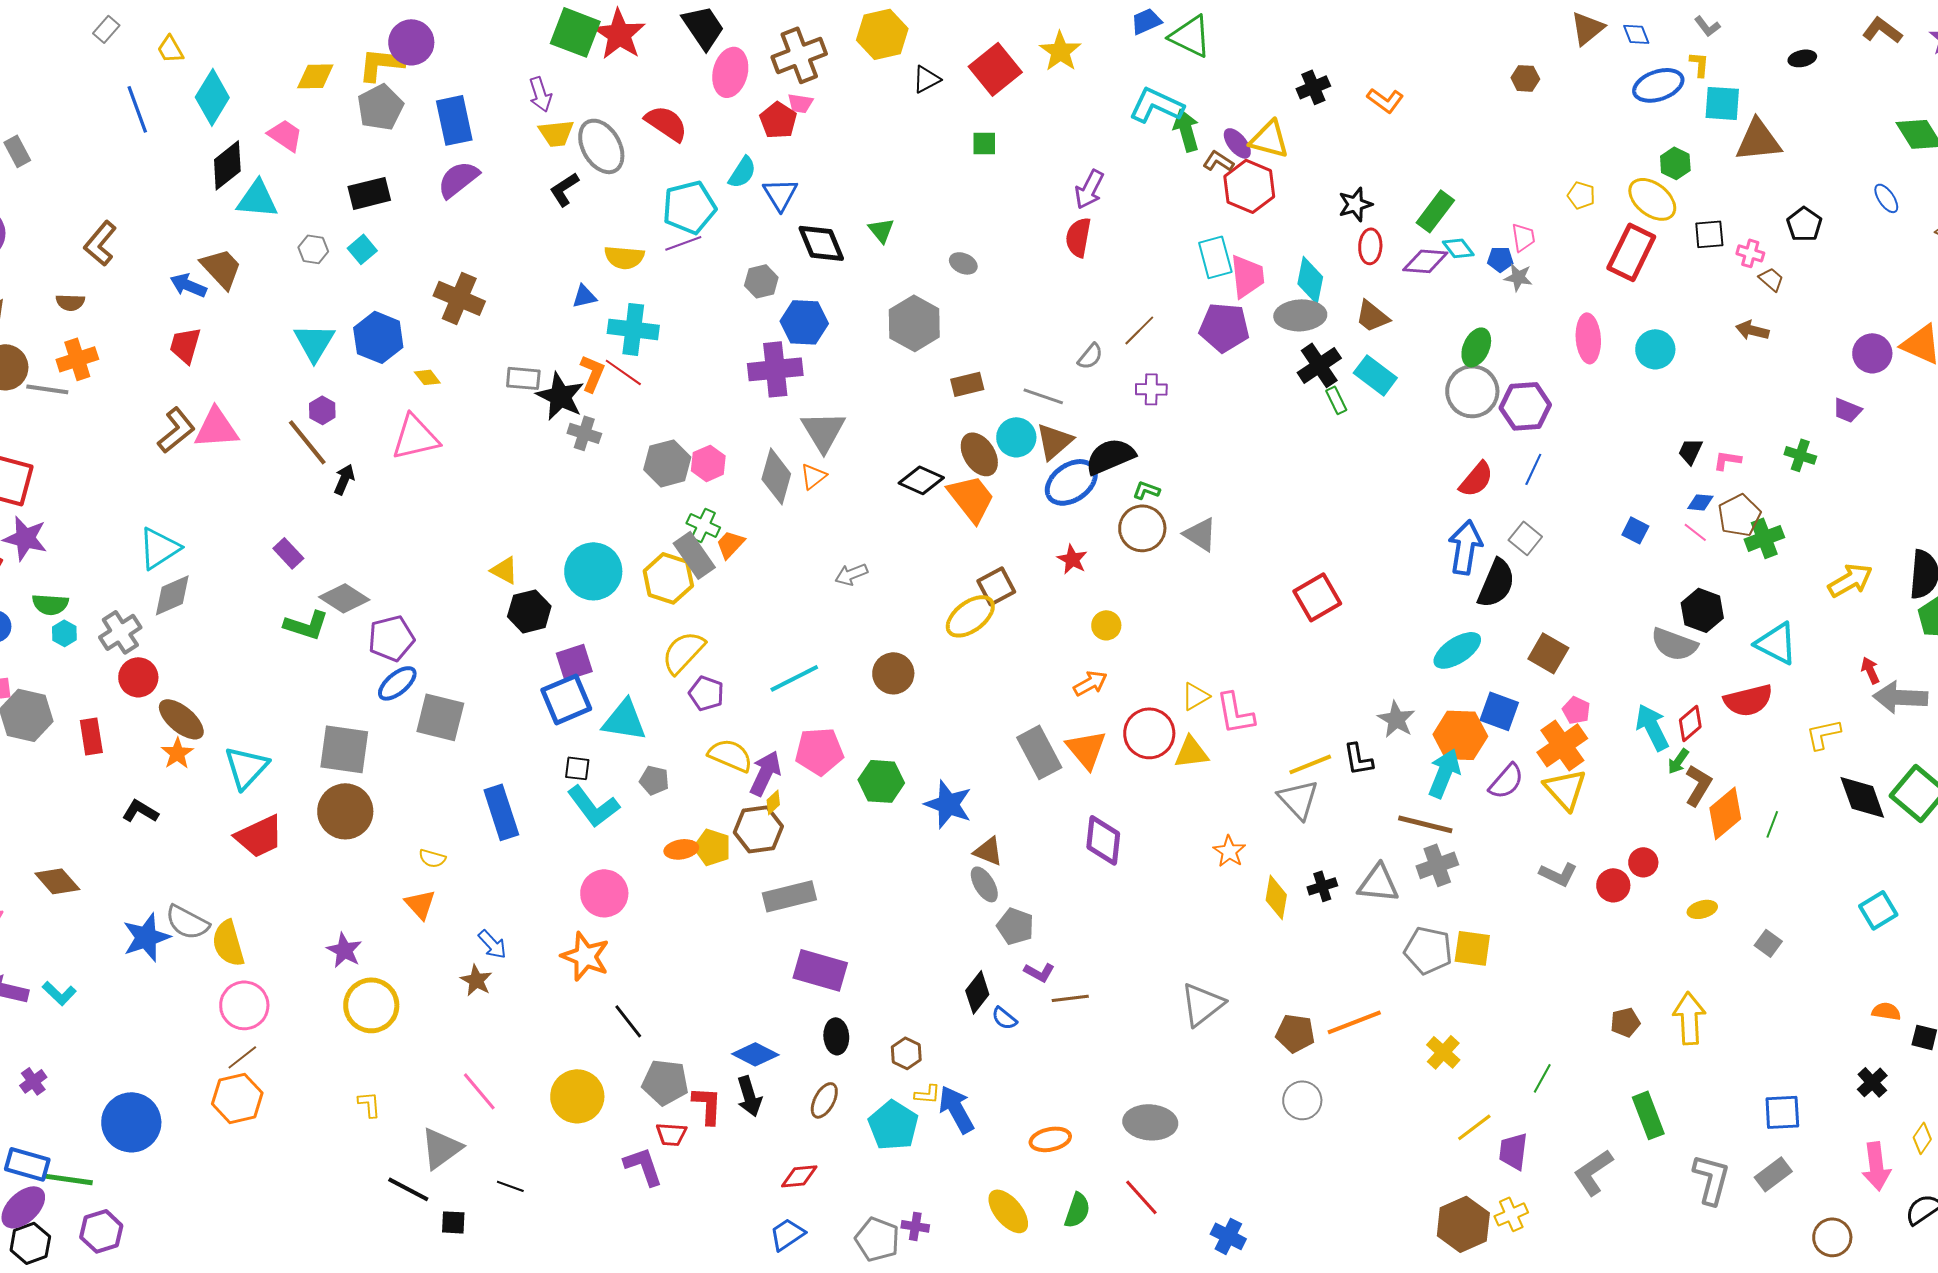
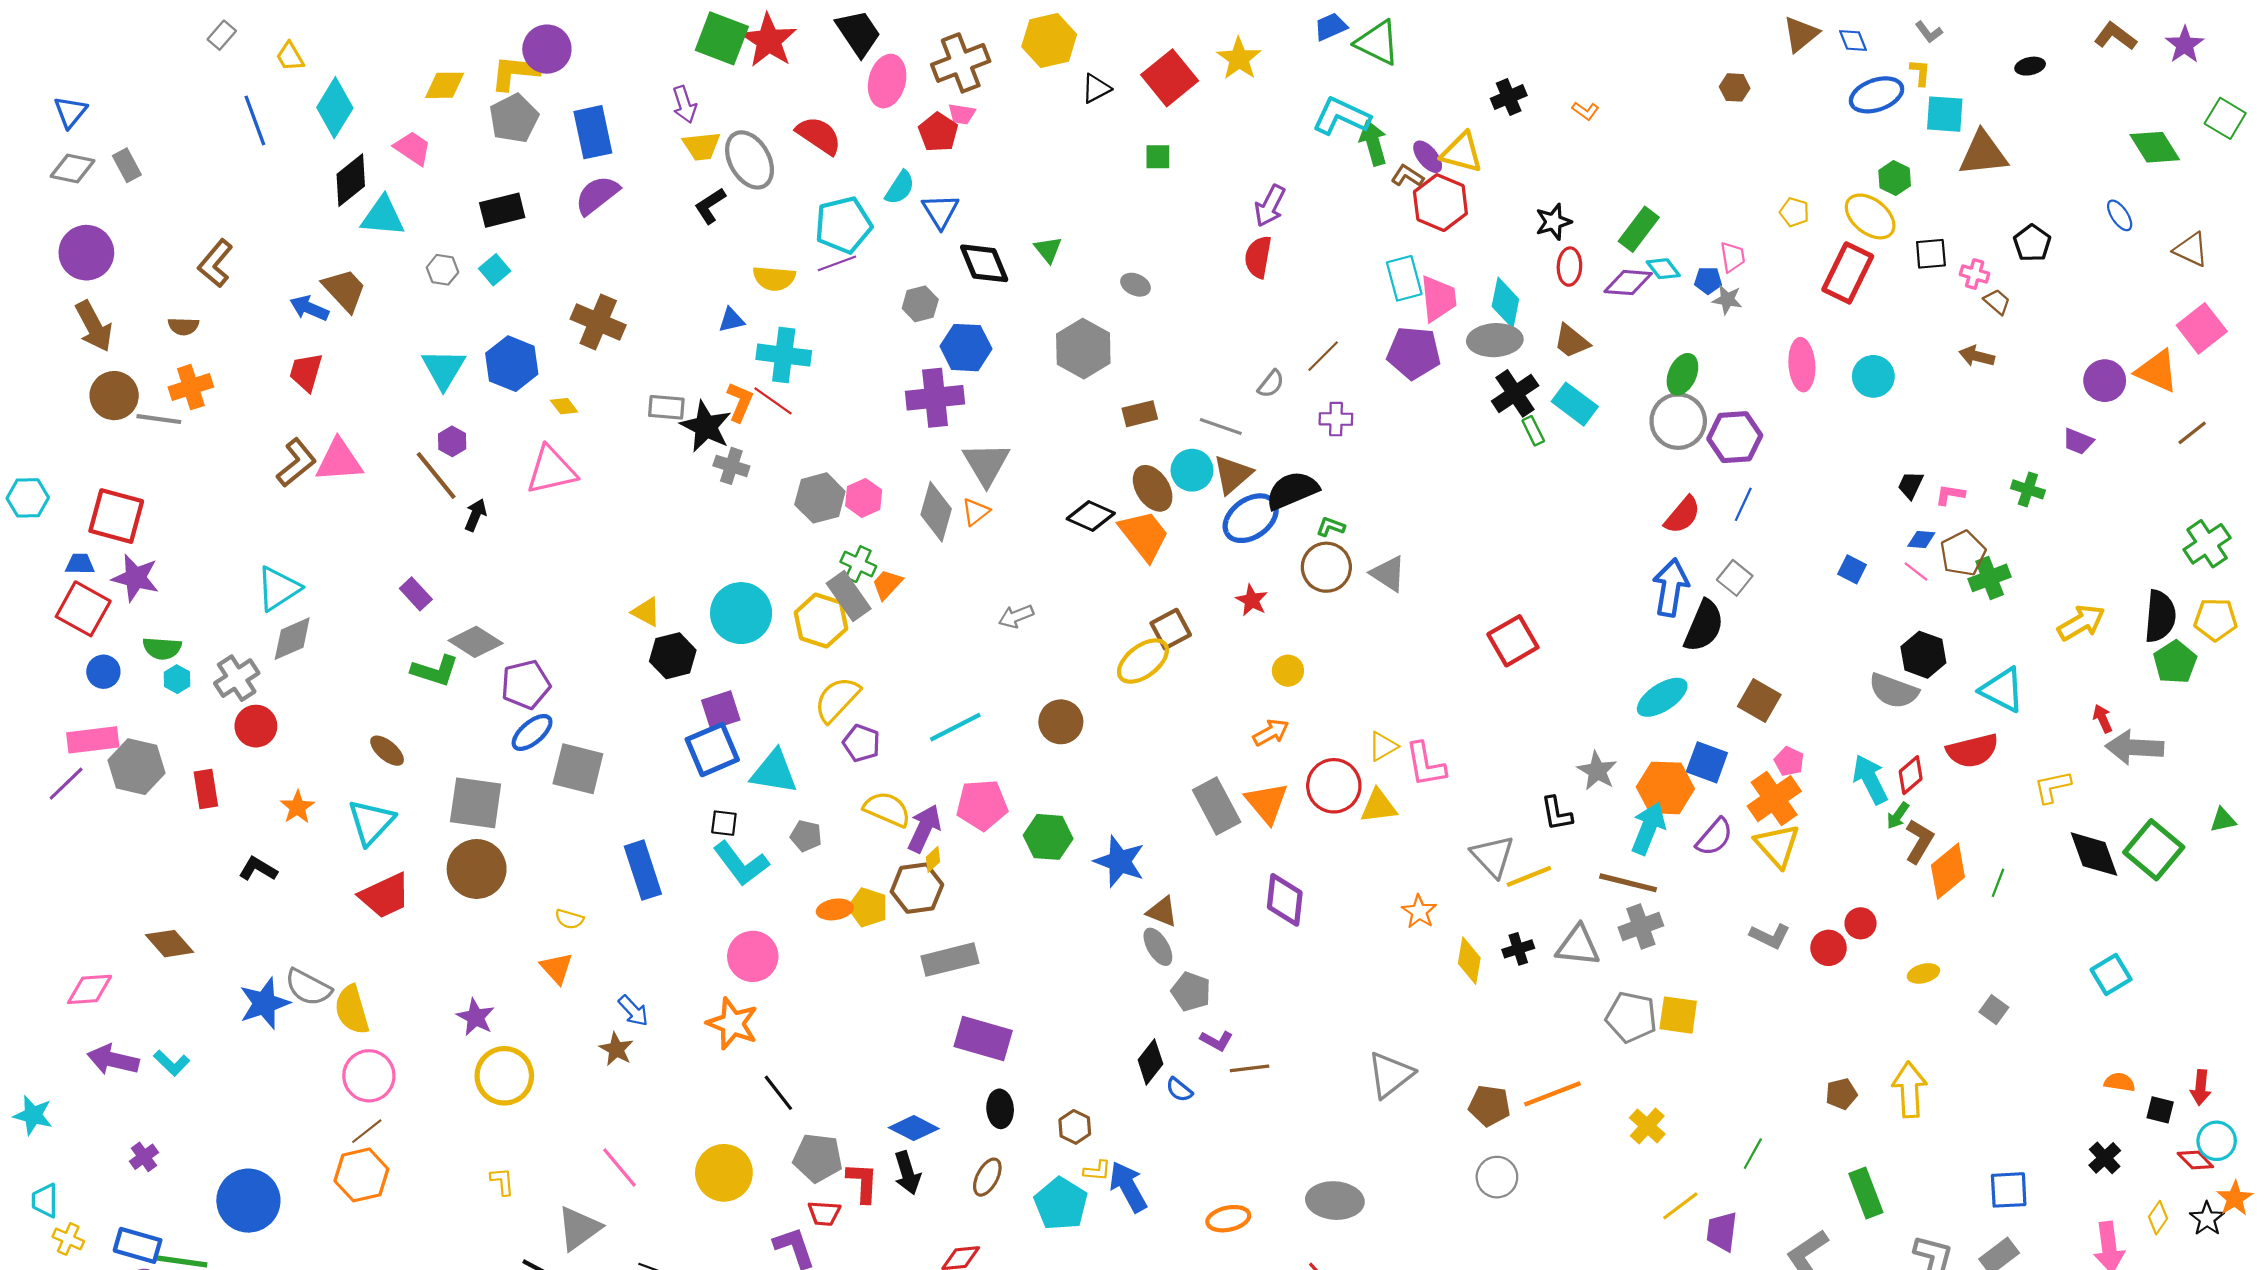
orange L-shape: (1385, 100) -> (1585, 111), size x0.7
brown ellipse: (181, 719) -> (387, 751), moved, size x0.7
yellow line: (1310, 764) -> (1529, 876), moved

